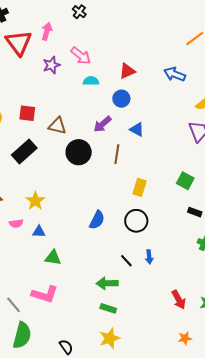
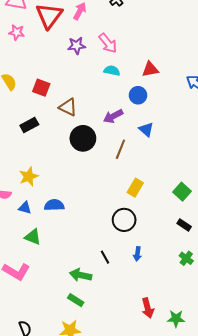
black rectangle: (24, 152) -> (29, 125), size x0.7
blue semicircle: (97, 220) -> (54, 205), moved, turned -132
blue arrow: (149, 257) -> (137, 254), moved

